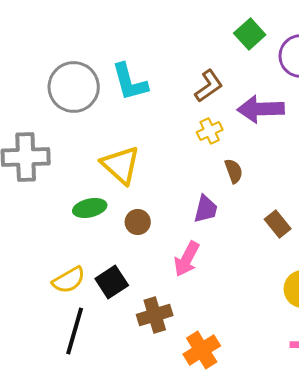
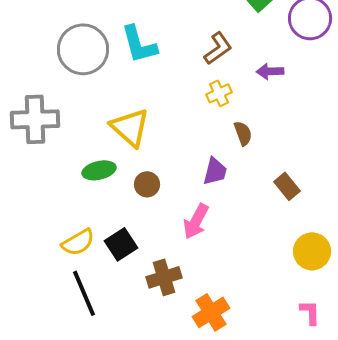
purple arrow: (261, 109) -> (270, 71), size x0.6
black line: (75, 331) -> (84, 293), turned -39

